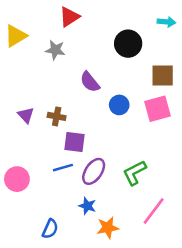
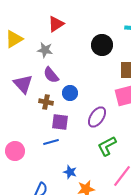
purple semicircle: (90, 82) -> (51, 75), moved
blue circle: (119, 105) -> (70, 93), moved
purple triangle: (26, 115) -> (23, 84), moved, size x1.5
purple ellipse: (94, 171) -> (97, 117), moved

